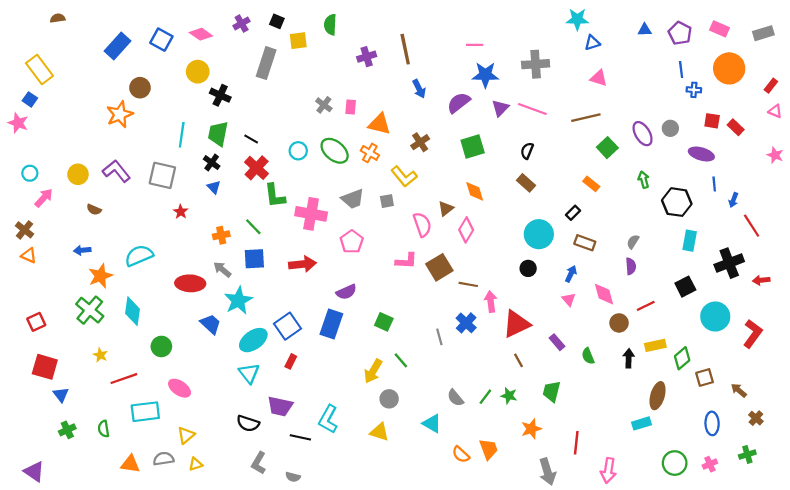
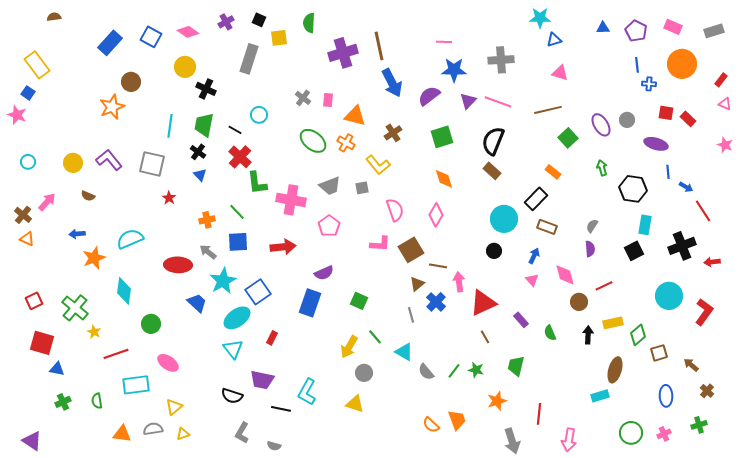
purple cross: (367, 57) -> (343, 53), size x1.6
blue arrow: (419, 89) -> (392, 83), size x1.6
cyan circle: (298, 151) -> (259, 115), moved
black semicircle: (527, 151) -> (493, 141), size x1.8
pink arrow: (44, 198) -> (47, 202), moved
blue arrow: (733, 200) -> (686, 187), turned -80
brown triangle: (446, 209) -> (417, 284), moved
black rectangle: (573, 213) -> (536, 199), size x1.6
black square: (685, 287) -> (634, 251), moved
green cross: (90, 310) -> (75, 308), moved
blue square: (288, 326) -> (258, 292), moved
blue triangle: (61, 395) -> (57, 369), turned -42
cyan triangle: (432, 423) -> (404, 352), moved

